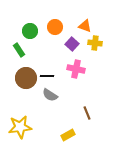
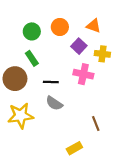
yellow cross: (95, 43) -> (102, 54), moved
green rectangle: (19, 50) -> (32, 58), moved
brown circle: (26, 78) -> (15, 79), moved
yellow star: (20, 127) -> (21, 116), moved

